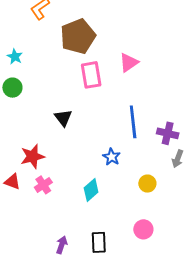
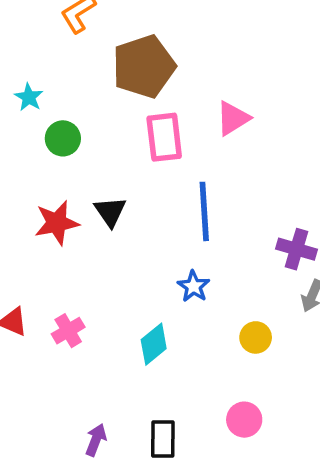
green circle: (12, 88) -> (63, 138), moved
blue line: (133, 122) -> (204, 211), moved
red star: (33, 156) -> (57, 223), moved

